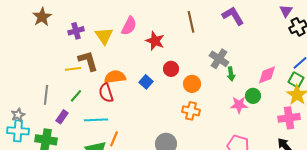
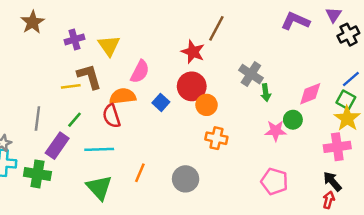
purple L-shape: (233, 16) -> (295, 21), moved, turned -35
brown line: (191, 22) -> (216, 28), turned 40
pink semicircle: (129, 26) -> (140, 72), moved
red star: (155, 41) -> (193, 52), moved
red circle: (171, 69) -> (192, 86), size x1.5
orange circle: (192, 84) -> (207, 105), moved
purple rectangle: (62, 117) -> (57, 146), size x1.5
orange line: (114, 139) -> (140, 173), moved

